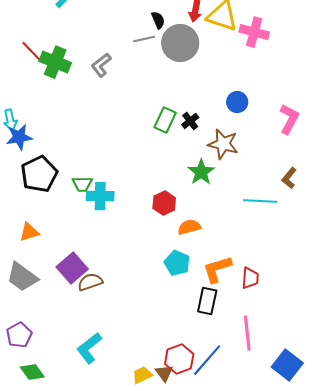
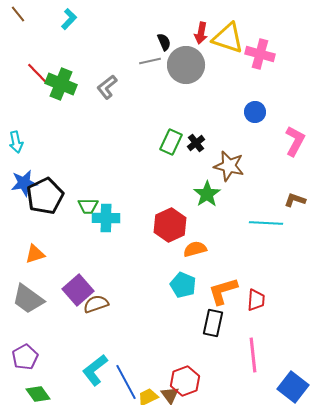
blue circle: (237, 102) -> (255, 112), moved
blue star: (19, 137) -> (24, 183), moved
brown L-shape: (289, 178) -> (295, 200), turned 70
red hexagon: (164, 203) -> (170, 225), size x1.4
blue line: (207, 360) -> (126, 382), moved, turned -69

